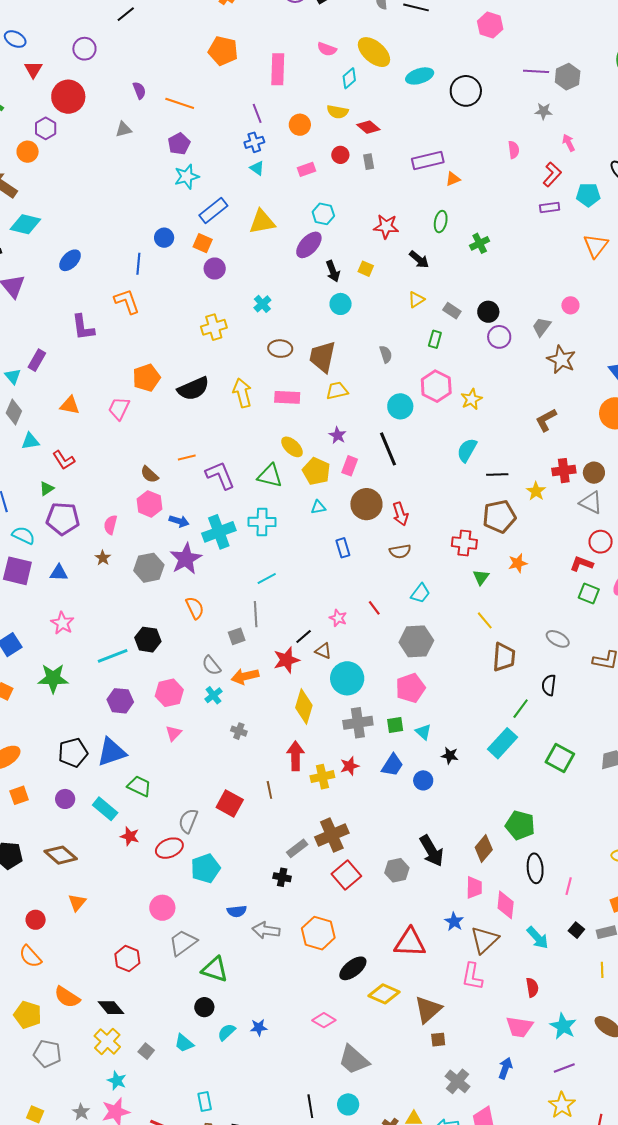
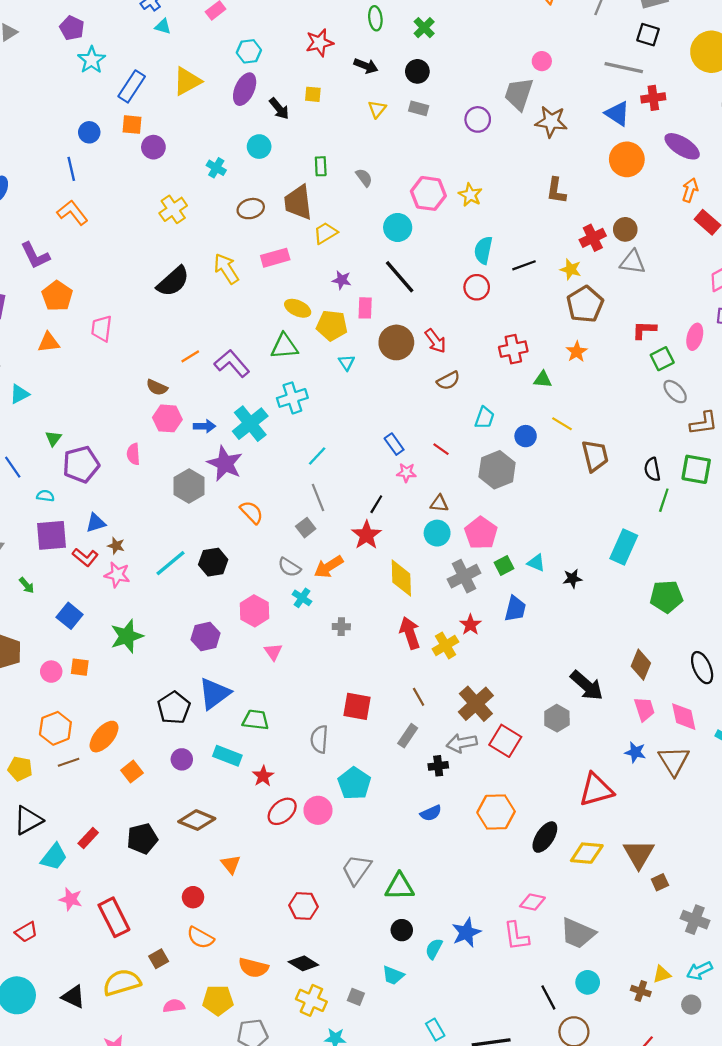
cyan circle: (341, 304) -> (259, 147), moved
black circle: (488, 312) -> (417, 71), moved
gray trapezoid: (542, 327) -> (519, 94), size x1.5
green rectangle: (435, 339) -> (321, 166), moved
orange pentagon: (146, 378) -> (57, 296), moved
brown L-shape: (546, 420) -> (556, 191), turned -35
red L-shape: (64, 460) -> (85, 557), moved
cyan triangle: (318, 507) -> (347, 363), turned -35
brown pentagon: (499, 516) -> (585, 304), moved
cyan semicircle: (23, 535) -> (45, 496), size x0.7
red circle: (601, 542) -> (477, 287), moved
blue rectangle: (343, 548) -> (394, 444), moved
brown star: (103, 558) -> (116, 546), moved
green triangle: (481, 577) -> (543, 379), turned -42
green square: (589, 593) -> (662, 359), turned -30
gray ellipse: (558, 639) -> (675, 392), moved, turned 35
brown triangle: (323, 651) -> (439, 503), moved
cyan line: (113, 656) -> (171, 563), moved
cyan circle: (347, 678) -> (437, 533), size x0.7
pink pentagon: (410, 688) -> (481, 533), moved
green line: (521, 709) -> (664, 500), moved
green square: (560, 758) -> (696, 469), moved
blue circle: (423, 780) -> (526, 436), moved
brown line: (269, 790) -> (419, 697), moved
green pentagon: (520, 825) -> (666, 597), moved
red star: (130, 836) -> (263, 776), turned -30
red ellipse: (169, 848) -> (282, 811), moved
gray rectangle: (297, 848) -> (408, 736), moved
pink circle: (162, 908) -> (318, 810), moved
blue semicircle: (237, 911) -> (431, 813), moved
gray arrow: (266, 930) -> (462, 743), moved
pink L-shape: (472, 976) -> (516, 936), moved
blue star: (259, 1027) -> (466, 933), size x1.5

